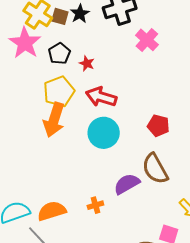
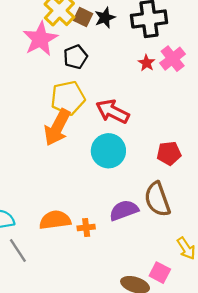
red star: (87, 63) -> (147, 63), moved
red pentagon: (158, 126) -> (169, 153), turned -30
orange semicircle: (52, 211) -> (55, 220), moved

